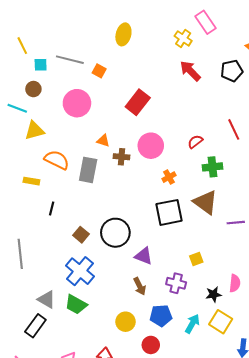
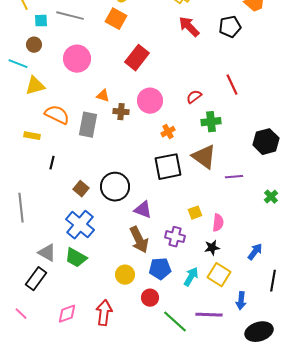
orange square: (99, 71) -> (116, 19), moved, size x1.5
pink semicircle: (235, 283) -> (218, 223), moved
brown arrow: (140, 286) -> (139, 240), size x1.5

